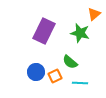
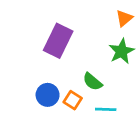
green star: (80, 33) -> (122, 51), moved, turned 30
orange square: (55, 76) -> (73, 100), turned -32

